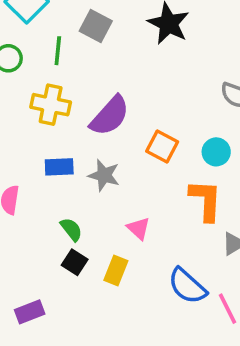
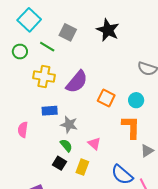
green line: (58, 51) -> (47, 47), turned -63
gray star: (104, 175) -> (69, 125), moved
green semicircle: (71, 229) -> (66, 145), moved

